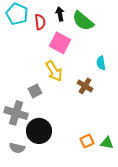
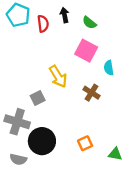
green semicircle: (83, 21) -> (89, 23), size x0.6
pink square: (60, 43) -> (86, 51), moved
orange square: (87, 141) -> (85, 143), moved

